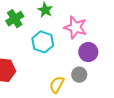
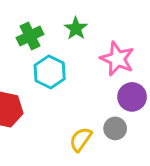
cyan hexagon: (43, 42) -> (50, 72), moved

